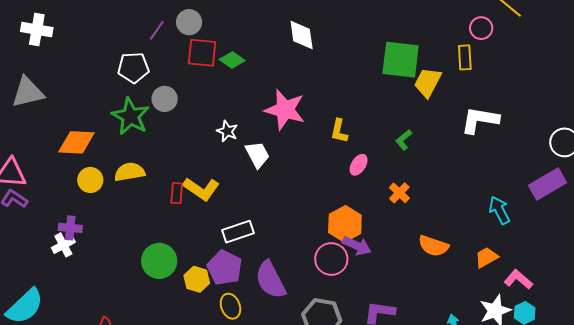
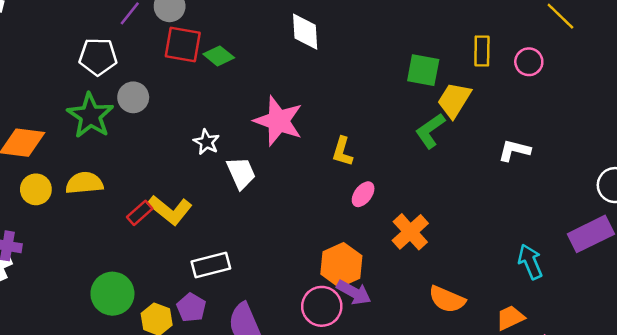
pink circle: (481, 28) -> (529, 62), moved
yellow rectangle: (465, 57) -> (482, 51), moved
green square: (401, 60) -> (423, 70), size x0.7
white L-shape: (480, 120) -> (514, 150), size x0.7
green L-shape: (404, 140) -> (430, 131), moved, size x1.4
red rectangle: (177, 193) -> (140, 213), turned 40
orange cross: (399, 193) -> (410, 232), size x1.4
purple pentagon: (225, 268) -> (191, 308), size x0.7

